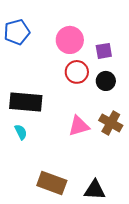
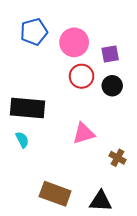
blue pentagon: (17, 32) -> (34, 32), moved
brown cross: (111, 123) -> (118, 158), moved, size x0.7

